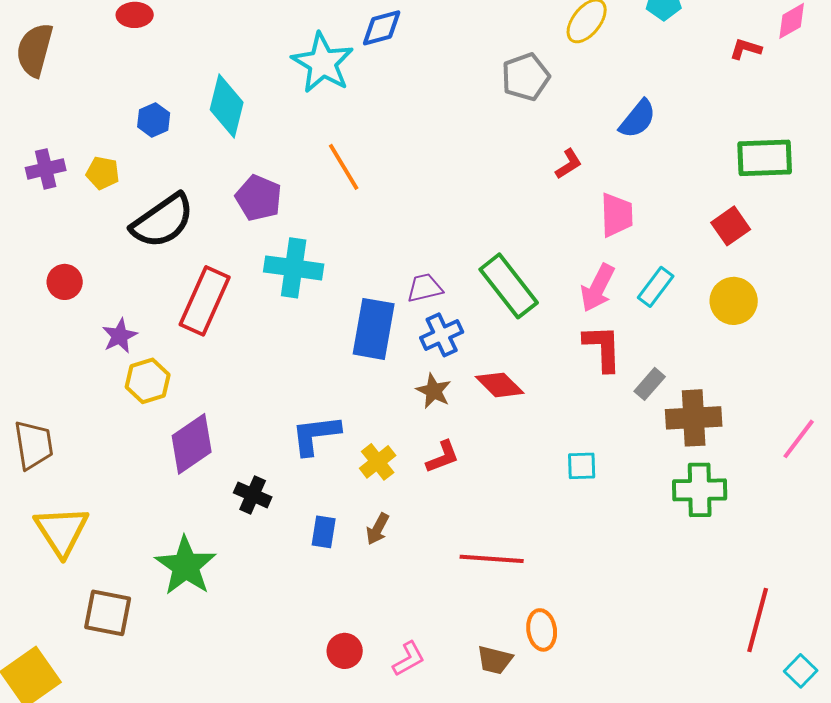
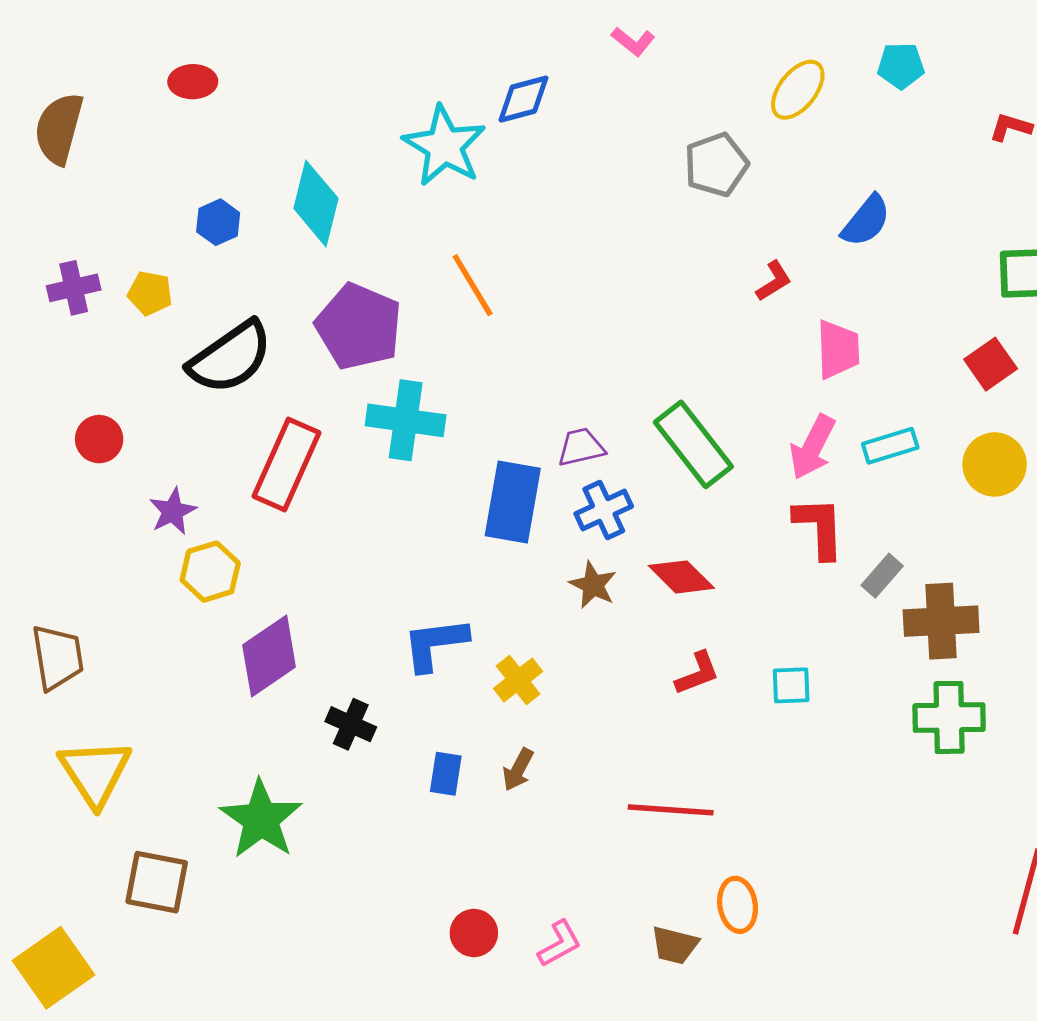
purple pentagon: (259, 198) -> (359, 327), size x1.4
cyan rectangle: (656, 287) -> (890, 446), turned 36
red L-shape: (443, 457) -> (697, 673), moved

